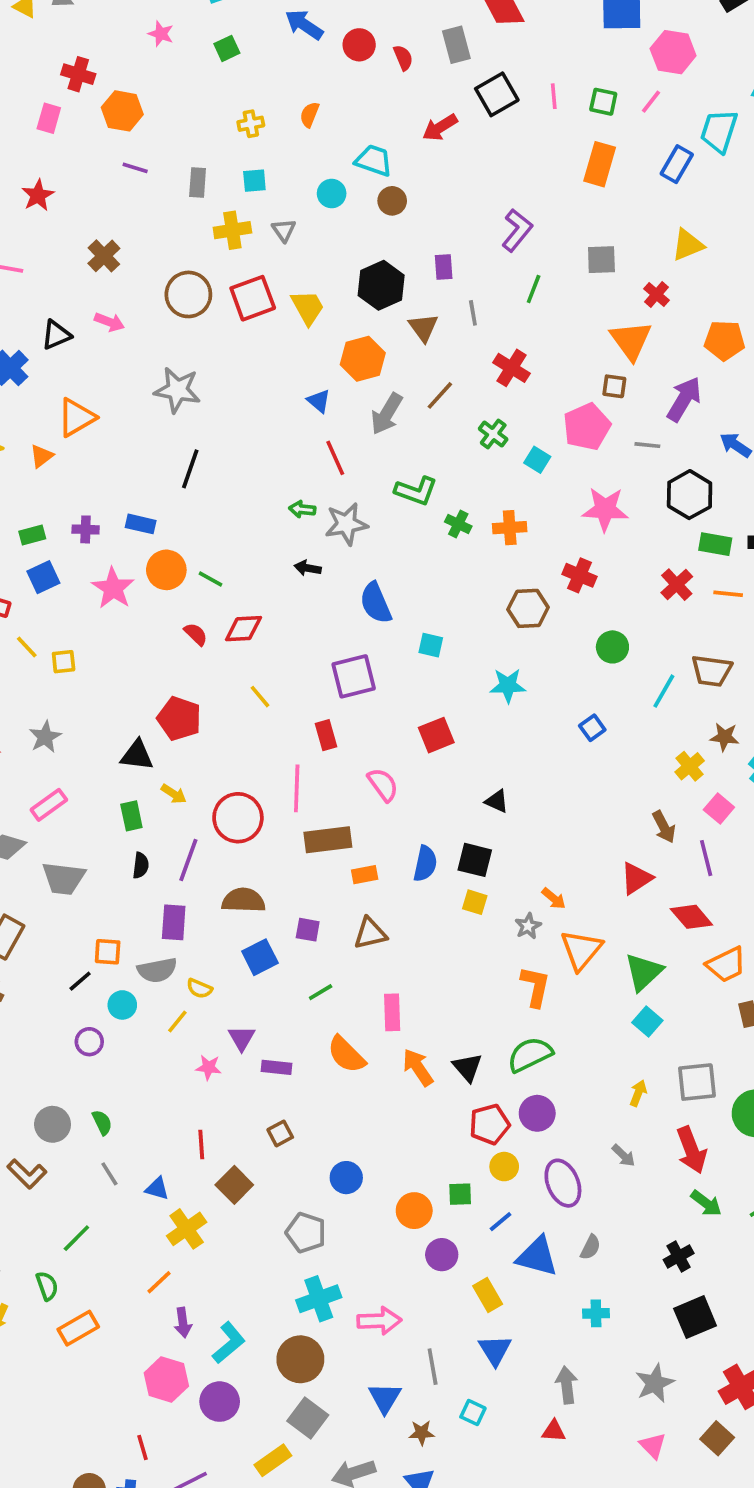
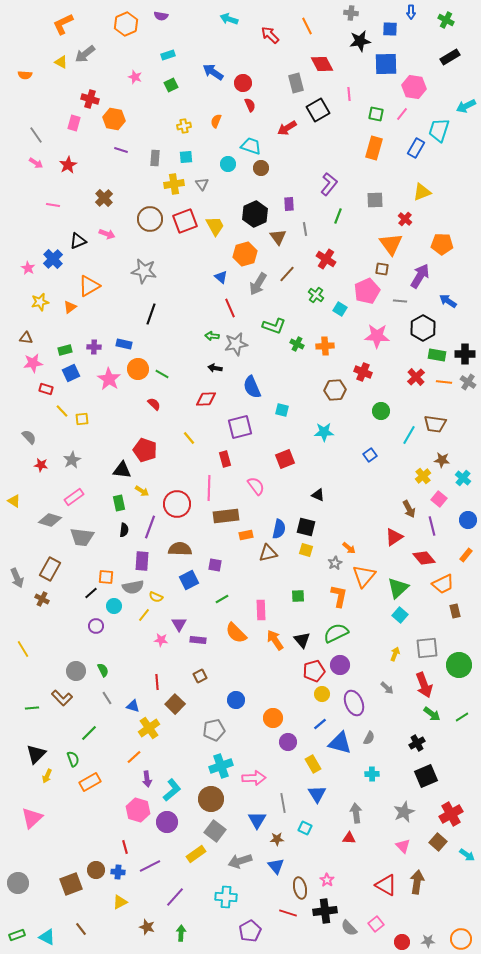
red semicircle: (403, 58) -> (250, 105), moved
pink line: (554, 96) -> (349, 94), moved
red diamond: (243, 629) -> (206, 399), moved
brown triangle: (370, 933) -> (268, 553), moved
green square: (460, 1194) -> (298, 596), moved
gray pentagon: (306, 1233) -> (214, 730), turned -30

